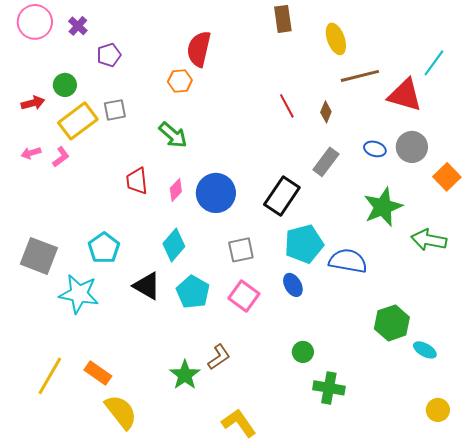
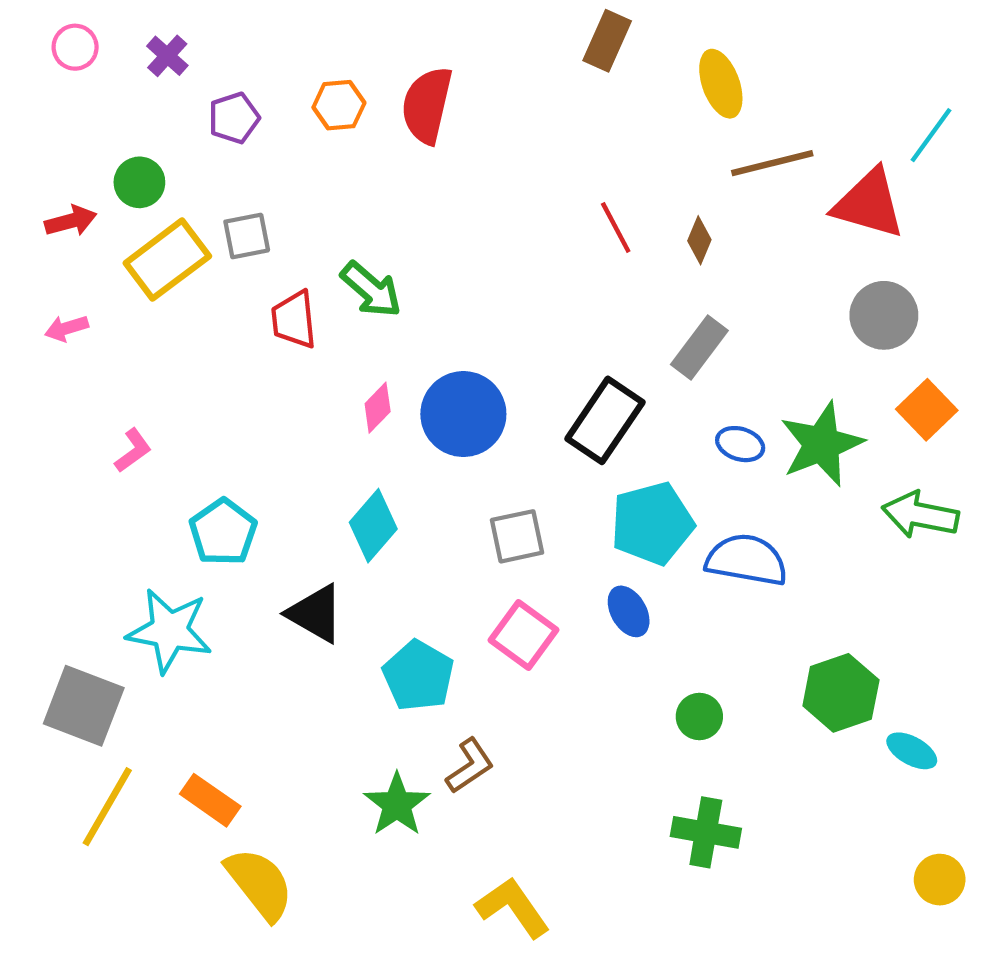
brown rectangle: (283, 19) -> (607, 41), turned 32
pink circle: (35, 22) -> (75, 47), size x0.6
orange hexagon: (180, 81) -> (339, 105), moved
blue ellipse: (375, 149) -> (740, 444), moved
pink L-shape: (61, 157) -> (133, 451), moved
orange square: (447, 177) -> (927, 410), moved
red trapezoid: (137, 181) -> (294, 320), moved
gray square: (39, 256) -> (84, 706), moved
cyan pentagon: (193, 292) -> (418, 676), moved
green circle: (303, 352) -> (699, 717), moved

